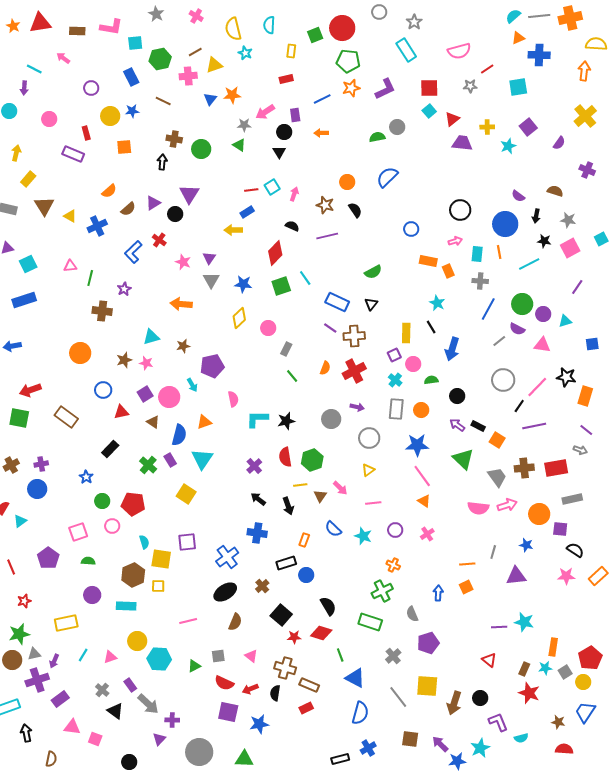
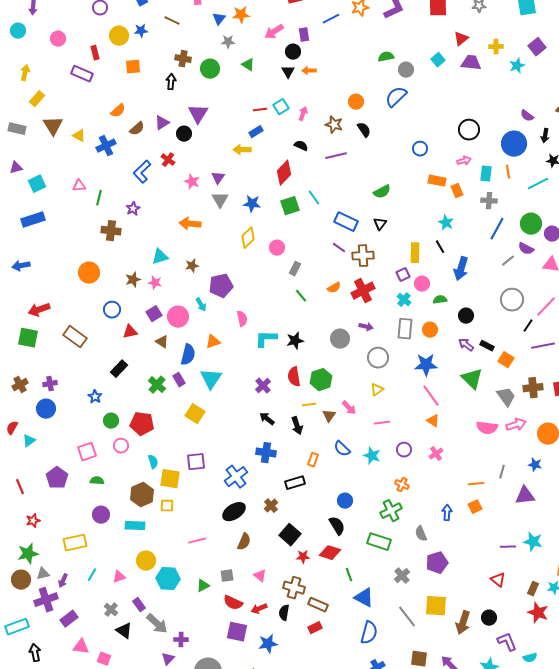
cyan square: (429, 111) -> (438, 60), moved
gray star: (244, 125) -> (228, 42), moved
gray circle: (397, 127) -> (406, 70), moved
orange arrow: (321, 133) -> (309, 71), moved
orange semicircle: (325, 368) -> (334, 288), turned 40
blue circle: (306, 575) -> (345, 501), moved

